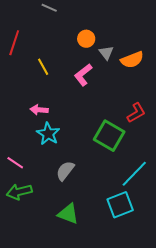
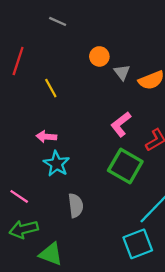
pink L-shape: (83, 75) -> (121, 124), moved
gray semicircle: (65, 171) -> (76, 206), turned 135
green triangle: (68, 214) -> (51, 254), moved

